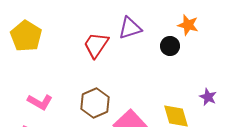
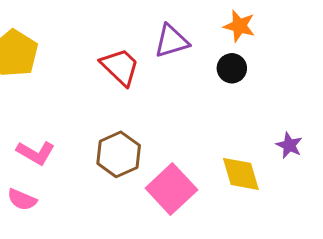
orange star: (188, 25) -> (239, 26), moved
red trapezoid: (96, 45) -> (120, 67), turned 100

